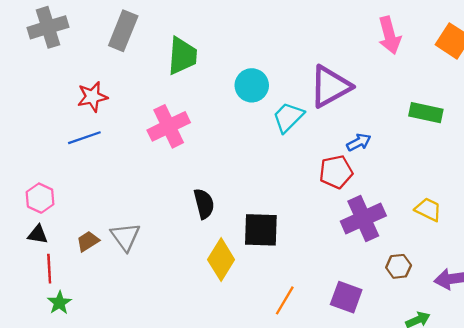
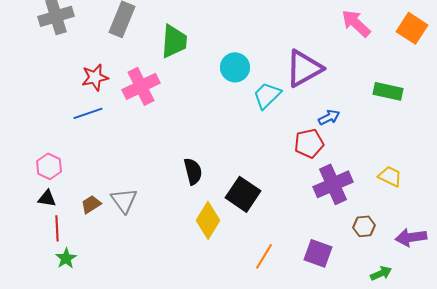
pink arrow: (389, 35) -> (356, 23), turned 148
pink cross: (169, 126) -> (141, 86), moved
black square: (261, 230) -> (243, 194), turned 32

